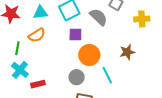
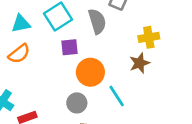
gray semicircle: (99, 17) -> (97, 21), turned 36
yellow cross: (142, 19) -> (149, 37), moved

